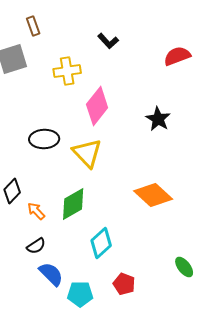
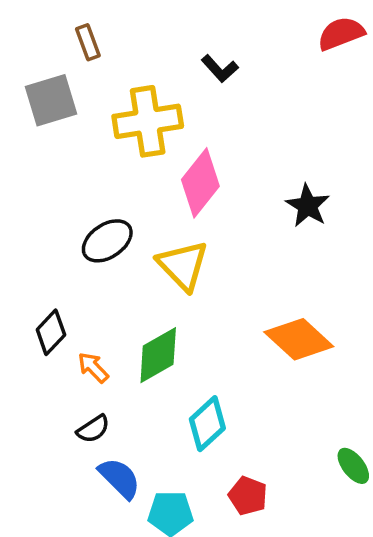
red semicircle: (177, 56) -> (341, 33), moved
yellow cross: (67, 71) -> (148, 121), size x1.4
black ellipse: (44, 139) -> (107, 241), turned -32

